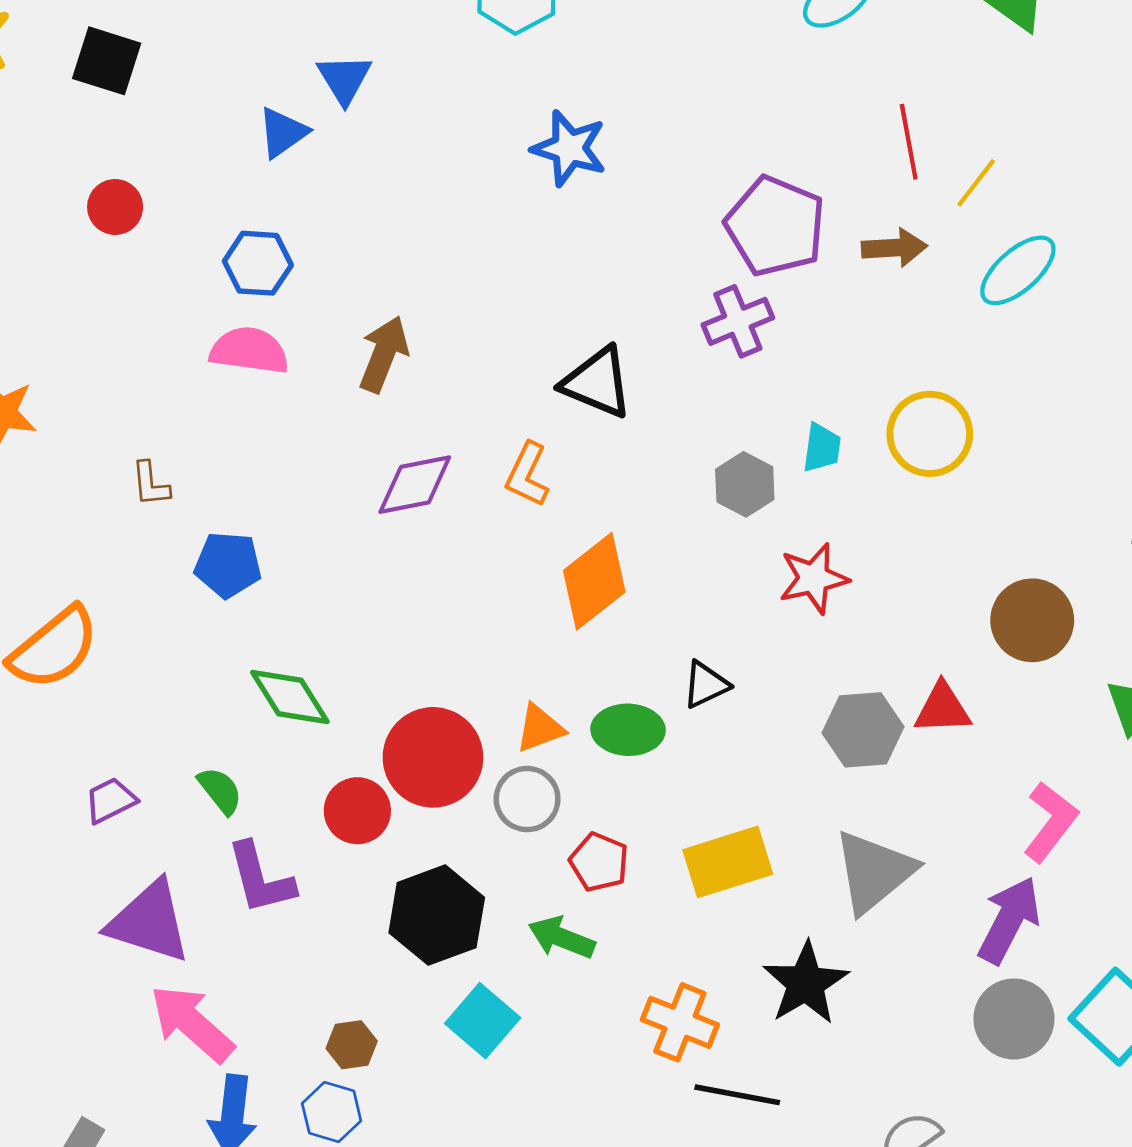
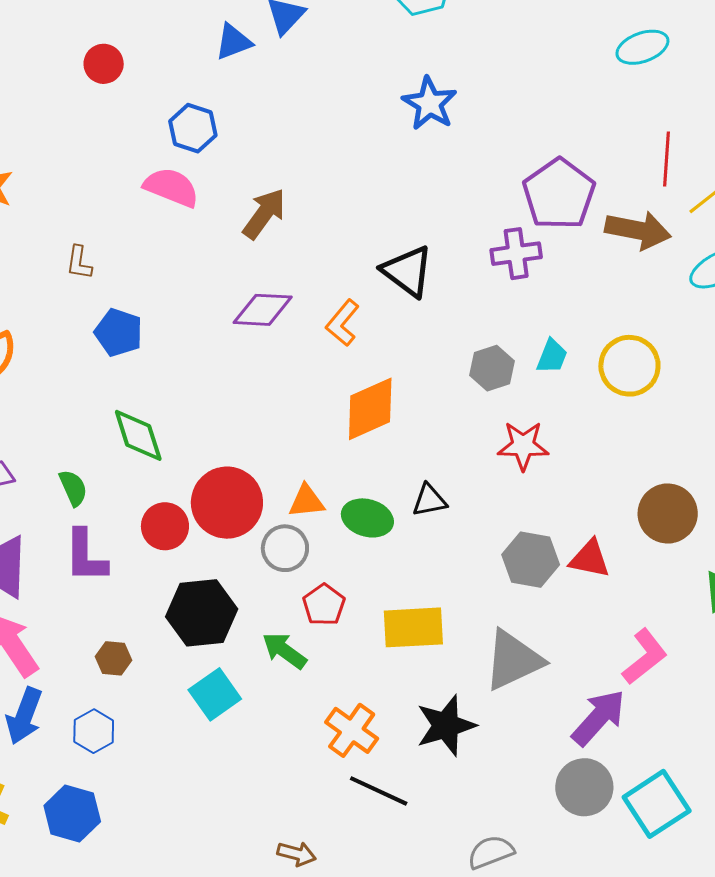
brown arrow: (894, 248) -> (638, 230), size x1.4
brown hexagon: (352, 1045) -> (113, 658), moved

